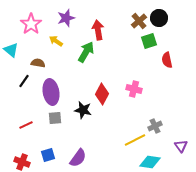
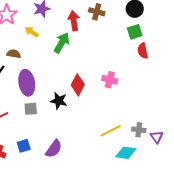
brown cross: (139, 21) -> (97, 12), moved, turned -35
green square: (149, 41) -> (135, 32), moved
gray cross: (155, 126) -> (139, 130), moved, turned 32

